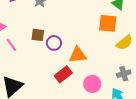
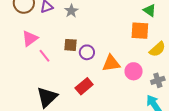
red rectangle: (63, 74) -> (84, 86), moved
pink circle: (92, 84) -> (134, 71), moved

